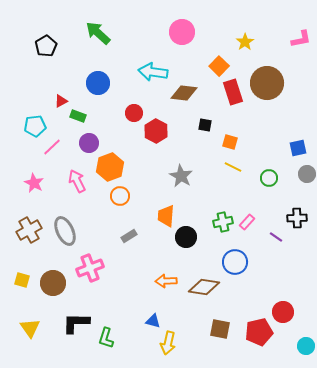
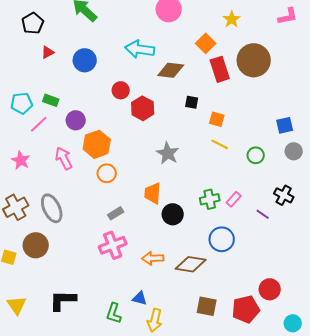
red triangle: (61, 101) -> (48, 52), moved
green rectangle: (78, 116) -> (51, 100), moved
black cross: (297, 218) -> (284, 195), turned 30
pink cross: (90, 268) -> (113, 245), moved
brown circle: (53, 283) -> (36, 245), moved
green L-shape: (106, 338) -> (114, 313), moved

